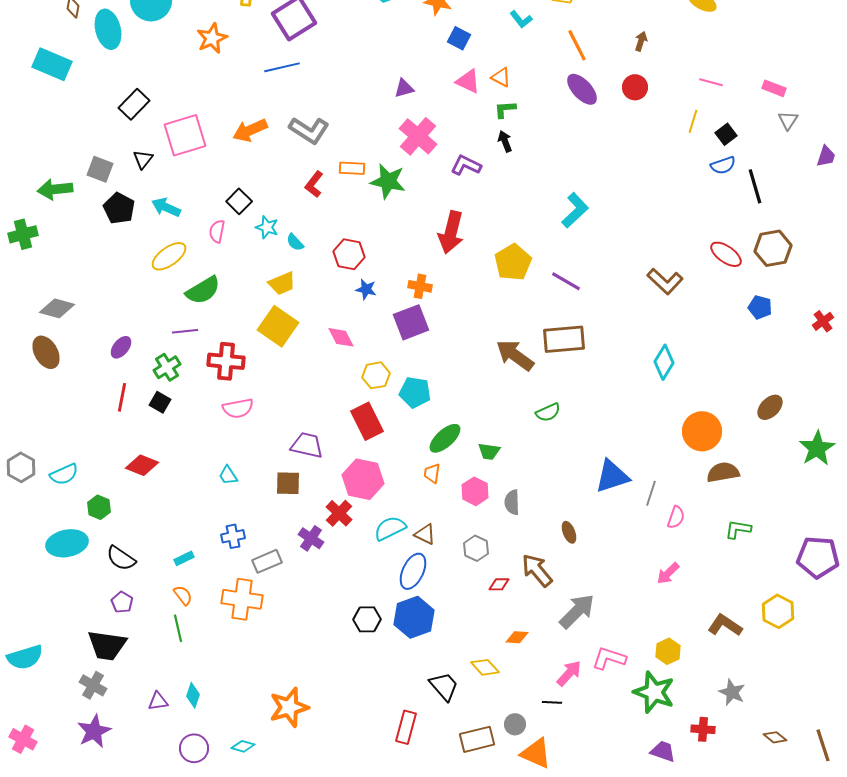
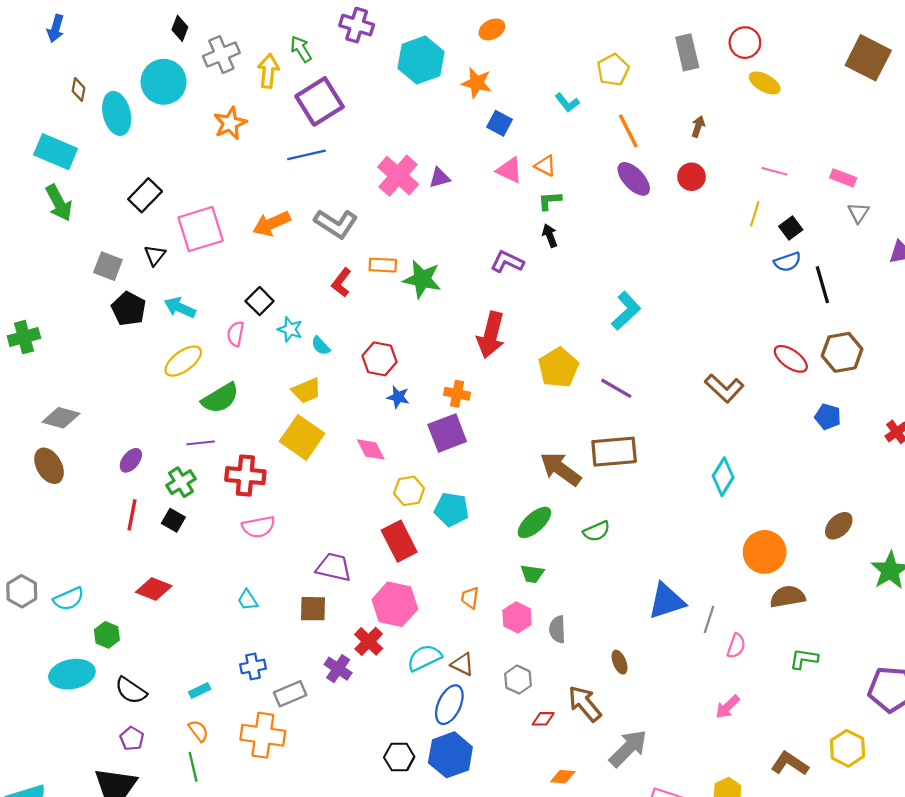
pink cross: (418, 136) -> (398, 176), moved
green arrow: (55, 189) -> (59, 203), moved, turned -112
green ellipse: (445, 438) -> (534, 522), moved

